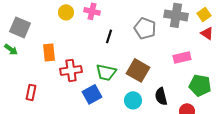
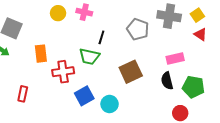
brown square: (138, 70) -> (131, 72), turned 35
green trapezoid: (106, 72) -> (89, 57), moved
black semicircle: (161, 96) -> (167, 81), moved
cyan circle: (133, 100) -> (110, 104), moved

